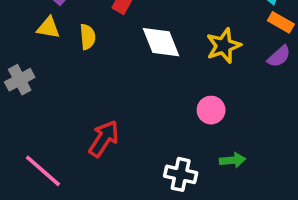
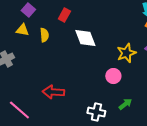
yellow star: (224, 46) -> (126, 53), moved
red arrow: (104, 139) -> (53, 92), turned -120
green arrow: (233, 160) -> (125, 104), turned -32

